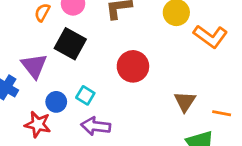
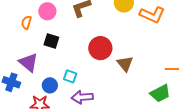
black square: (70, 44) -> (51, 41), size x0.7
brown triangle: (185, 101) -> (125, 64), moved

